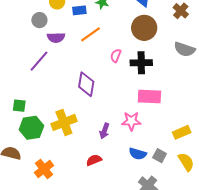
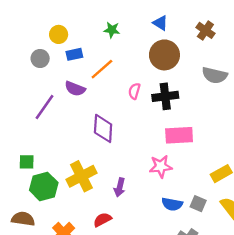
blue rectangle: (79, 10) -> (74, 54), moved
purple semicircle: (56, 38) -> (75, 89), moved, turned 30
purple arrow: (104, 131) -> (120, 187), moved
red semicircle: (94, 160) -> (102, 220), moved

